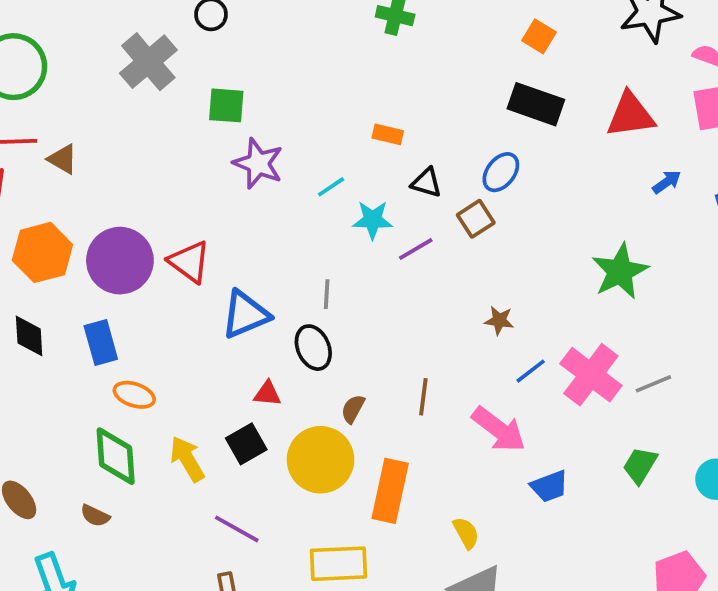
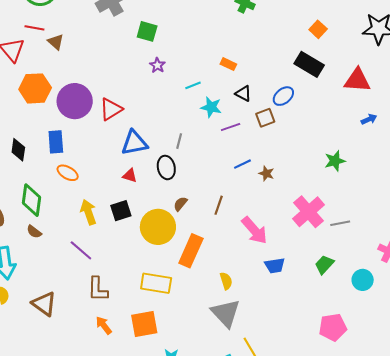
purple star: (258, 163) -> (157, 65), size x0.6
red triangle: (189, 262) -> (111, 109), turned 40
green star: (620, 271) -> (335, 161), size x0.7
black diamond: (29, 336) -> (18, 150), moved
blue line: (531, 371) -> (243, 164), moved
red triangle: (267, 394) -> (130, 175), moved
green diamond: (116, 456) -> (31, 200), moved
purple line: (237, 529) -> (81, 250), moved

